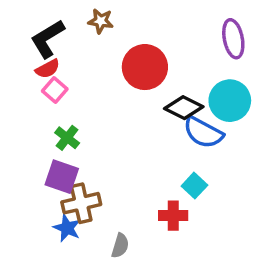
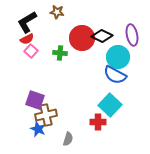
purple ellipse: (233, 39) -> (132, 35), moved
cyan circle: (230, 101) -> (118, 57), moved
black diamond: (184, 108) -> (102, 36), moved
green cross: (67, 138) -> (60, 53), moved, turned -32
cyan square: (194, 186) -> (110, 105), size x1.6

